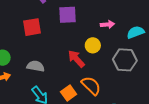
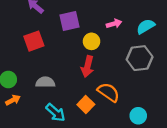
yellow circle: (93, 45) -> (91, 41), moved
red arrow: (76, 59) -> (87, 66), turned -114

